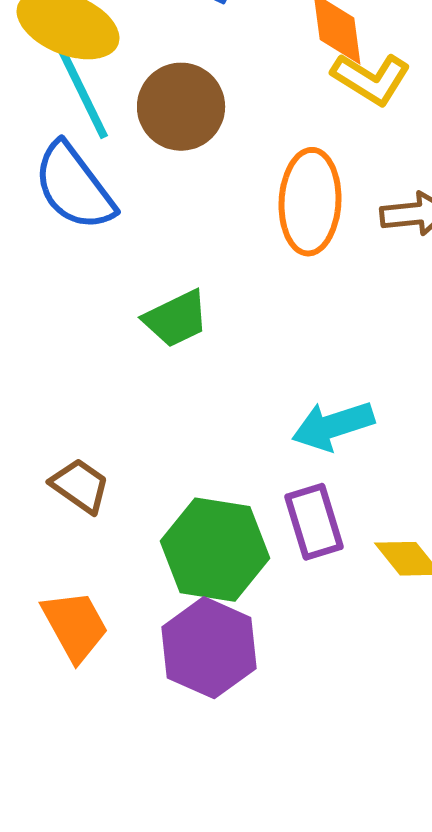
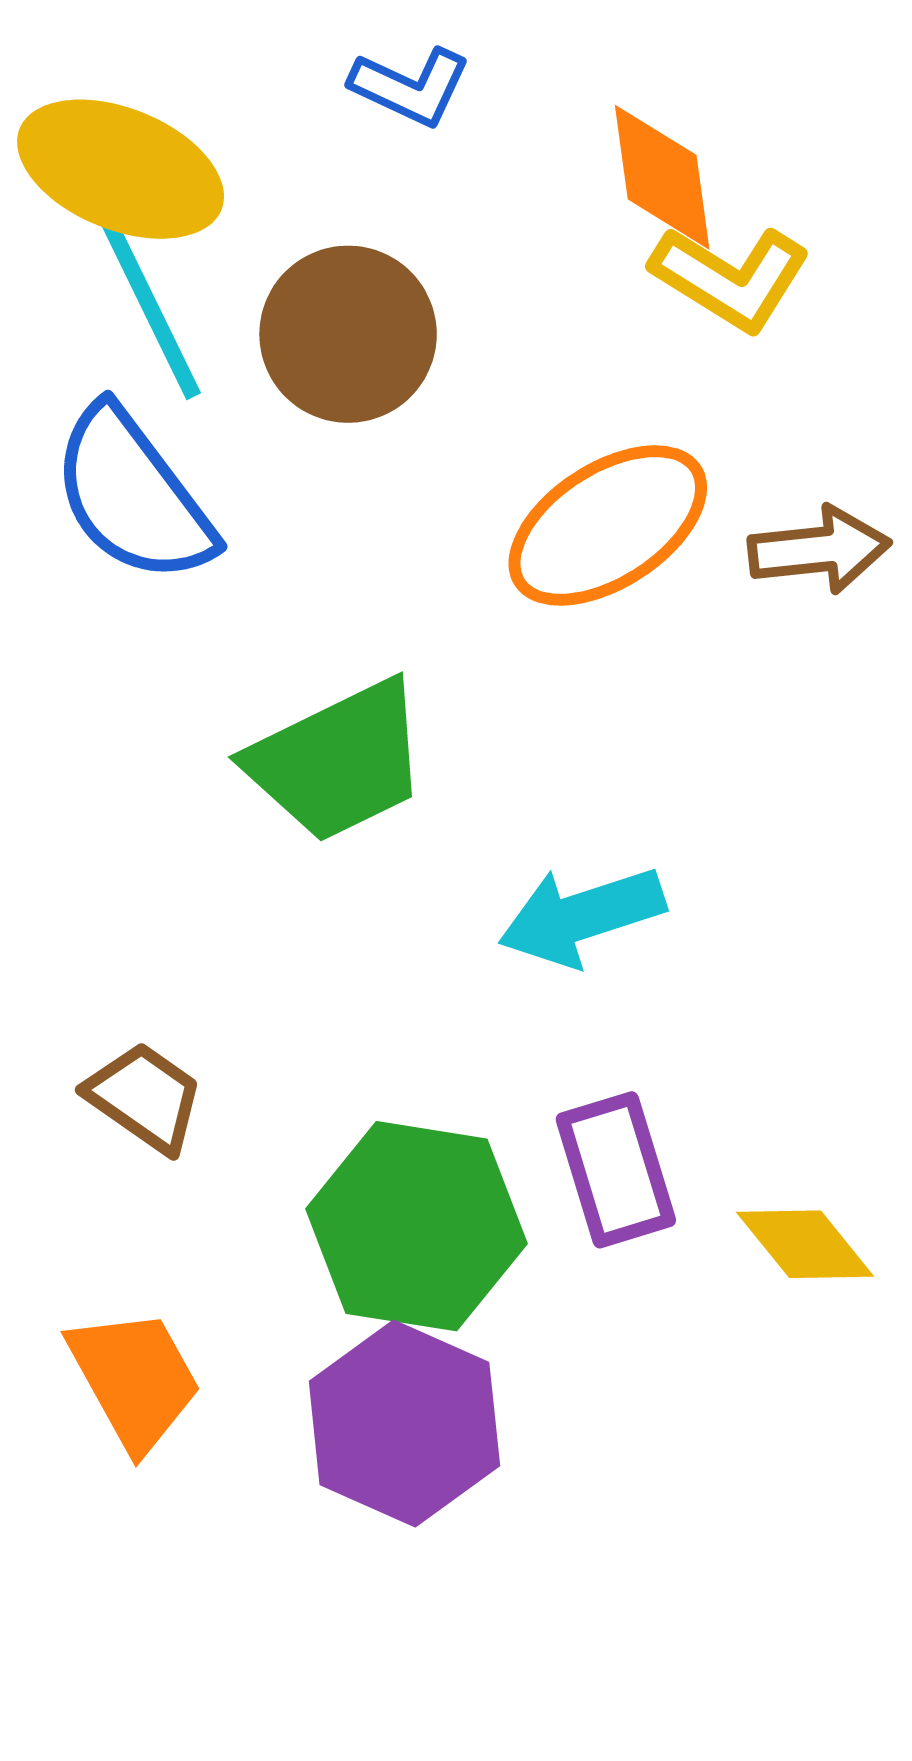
orange ellipse: (310, 202) -> (608, 525), turned 54
green trapezoid: (176, 319) -> (338, 761), size x1.4
cyan arrow: (333, 426) -> (582, 916), moved

